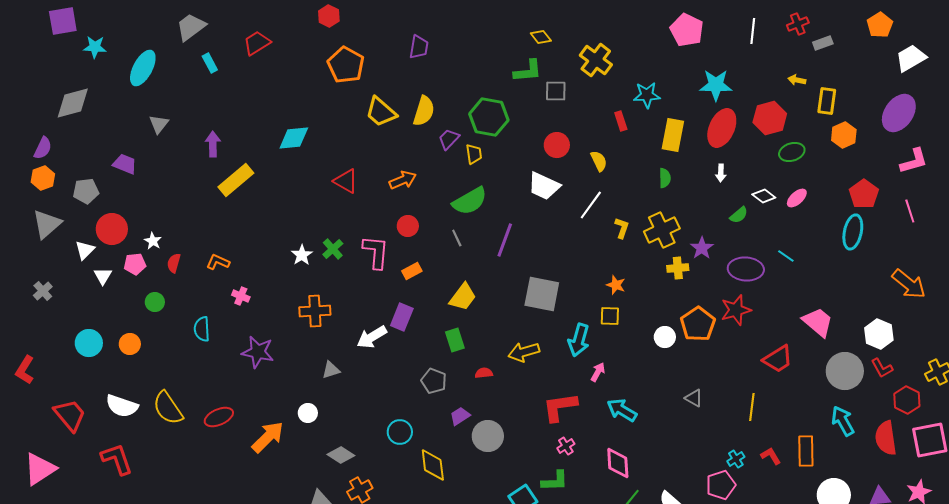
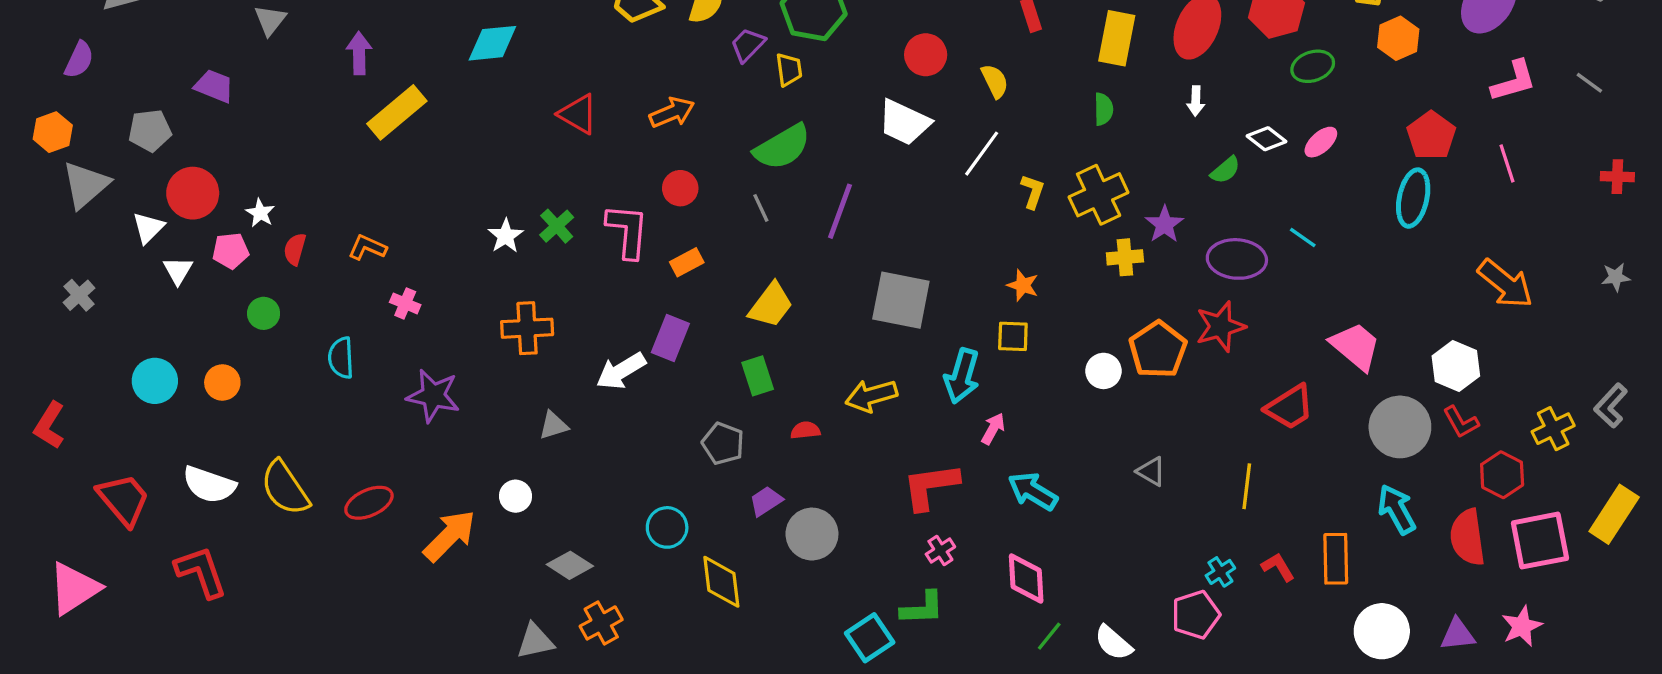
orange hexagon: (43, 178) -> (53, 132), moved

